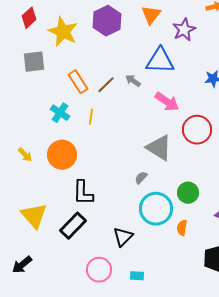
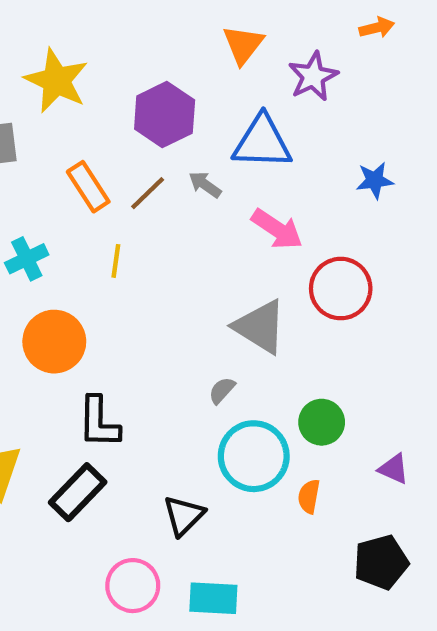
purple hexagon: (107, 21) -> (165, 115), moved
cyan cross: (60, 113) -> (27, 259), moved, turned 30
cyan rectangle: (137, 276) -> (213, 598), size x1.6

